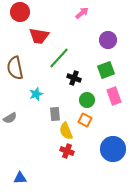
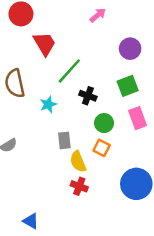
red trapezoid: (39, 36) -> (45, 44), turned -130
cyan star: (36, 94) -> (48, 104), moved
blue triangle: (20, 178) -> (31, 221), moved, turned 32

